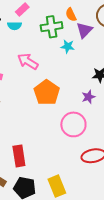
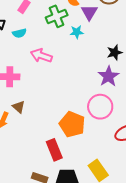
cyan semicircle: (14, 26) -> (19, 33), moved
orange pentagon: (47, 93) -> (72, 124), moved
purple star: (88, 97) -> (108, 76), size x1.5

